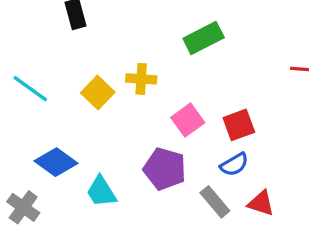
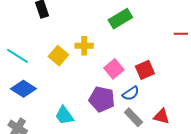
blue diamond: (56, 162) -> (23, 89), moved
blue semicircle: (234, 164) -> (131, 93), moved

